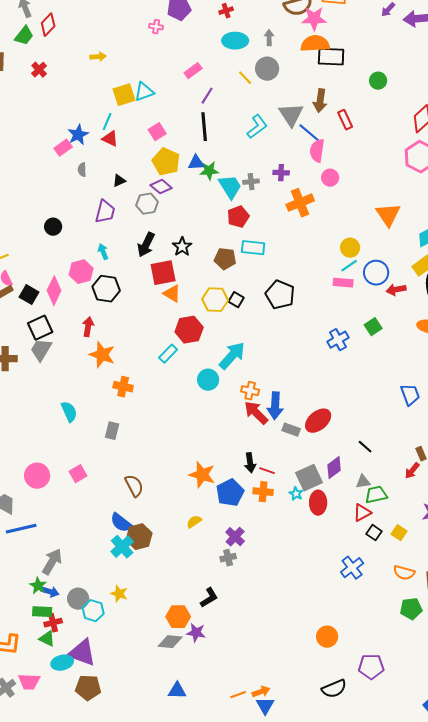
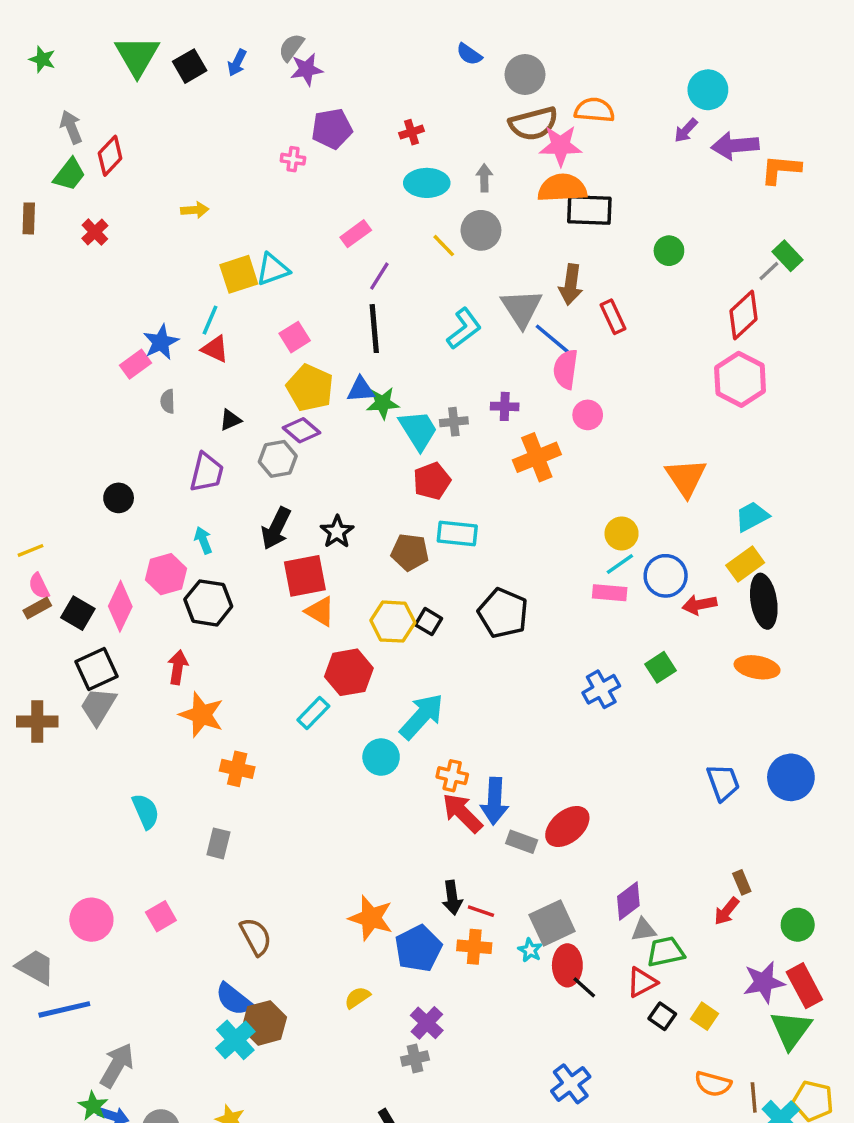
black line: (365, 447) -> (584, 987), moved
purple diamond: (334, 468) -> (628, 901), moved
blue cross: (352, 568) -> (571, 1084), moved

